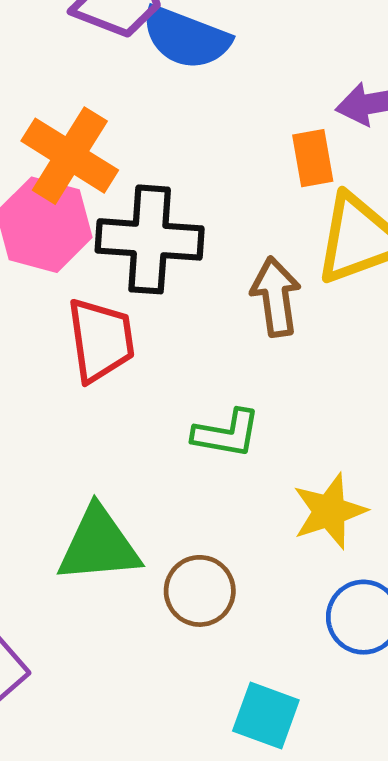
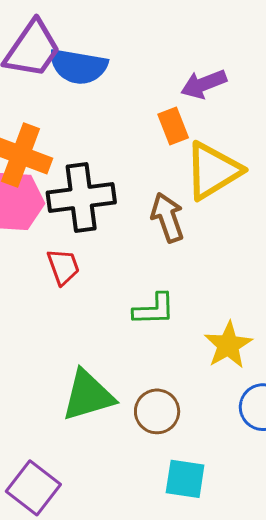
red trapezoid: (101, 340) -> (63, 267), size x0.7
cyan square: (266, 716) -> (185, 479), moved

